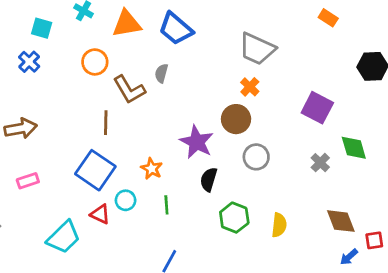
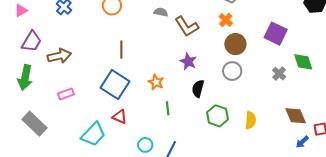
gray semicircle: (161, 73) -> (161, 12), turned 88
brown L-shape: (129, 90) -> (187, 26), moved
brown circle: (236, 119) -> (235, 44), moved
purple star: (197, 142) -> (188, 61), size x0.7
cyan circle: (126, 200) -> (145, 145), moved

